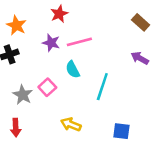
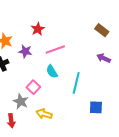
purple star: (51, 43) -> (25, 51), moved
gray star: (23, 95) -> (21, 101), moved
yellow arrow: (71, 124) -> (44, 114), moved
blue square: (121, 131) -> (96, 107), moved

